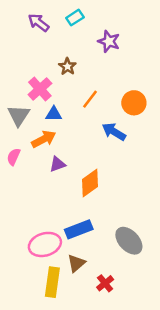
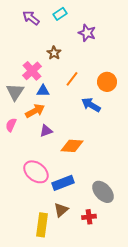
orange diamond: (90, 183) -> (72, 146), turned 40
pink ellipse: (45, 244) -> (36, 172), moved, turned 55
red cross: (105, 283) -> (89, 217), moved, turned 32

